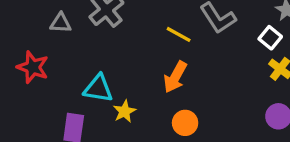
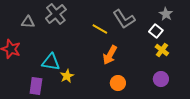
orange arrow: (175, 77) -> (110, 55), moved
orange circle: (185, 123) -> (118, 83), moved

